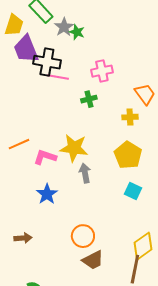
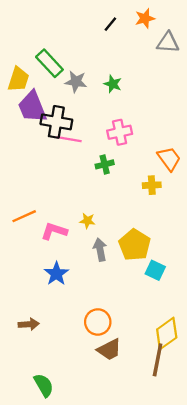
gray star: (64, 27) -> (76, 82), turned -30
green star: (77, 32) -> (113, 84), moved
yellow star: (74, 148) -> (87, 221), size x0.5
yellow pentagon: (128, 155) -> (135, 245), moved

